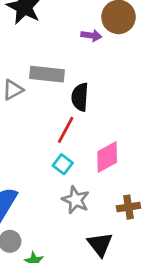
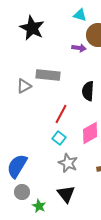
black semicircle: (80, 97) -> (88, 91), moved
black triangle: (100, 244) -> (66, 194), moved

